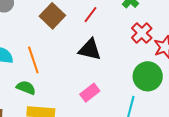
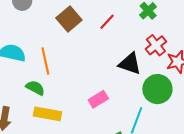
black triangle: (90, 50) -> (130, 64), moved

